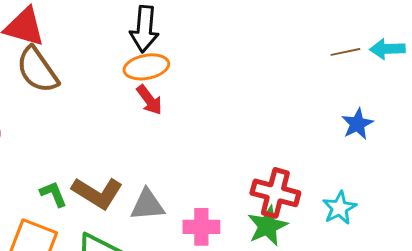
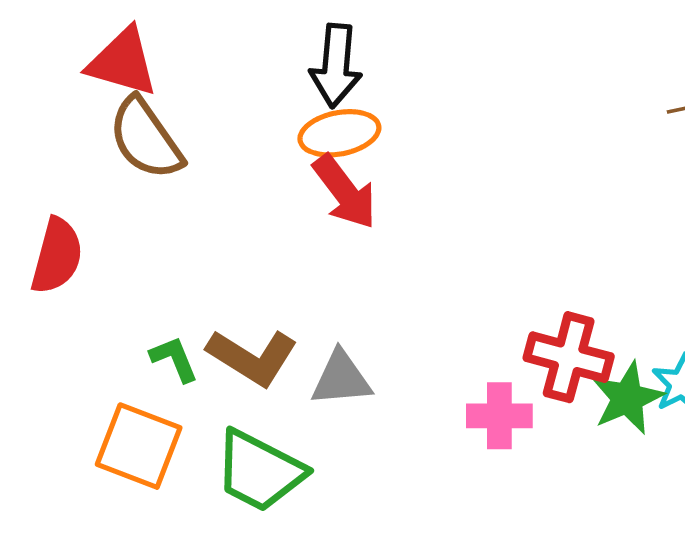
red arrow: (149, 100) -> (345, 192), size x1.4
green star: (267, 226) -> (627, 398), moved
pink cross: (201, 227) -> (499, 416), moved

